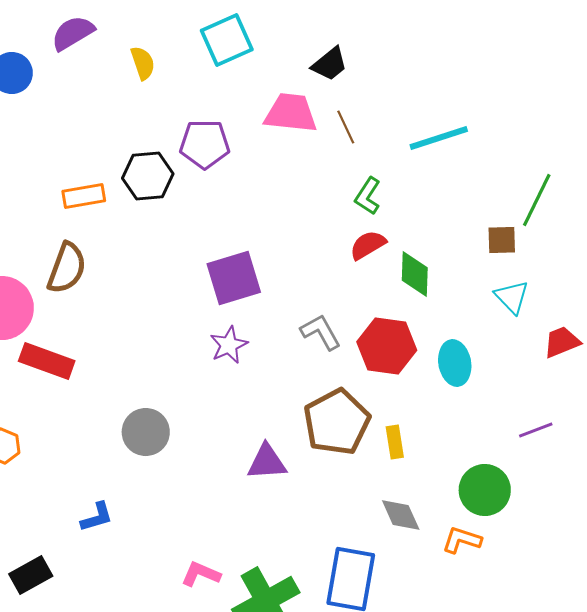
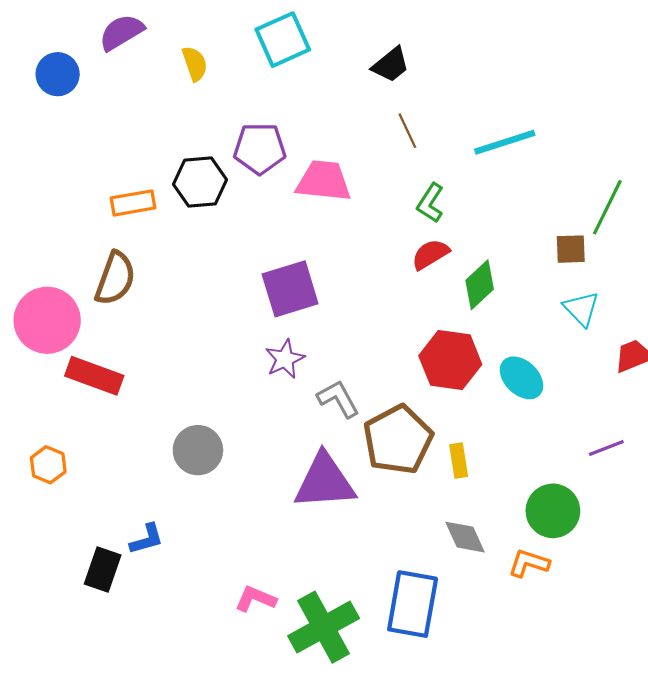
pink trapezoid: (291, 113) -> (324, 181), moved
green diamond: (415, 274) -> (480, 285), turned 45
gray L-shape: (321, 332) -> (338, 399), moved
cyan ellipse: (455, 363) -> (522, 378), turned -36
purple triangle: (267, 462) -> (325, 482), size x1.5
black rectangle: (31, 575) -> (103, 569), moved, turned -42

